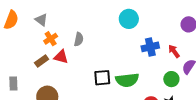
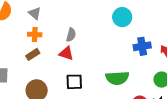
orange cross: (51, 39) -> (35, 35), moved, turned 32
red triangle: (61, 57) -> (66, 53), moved
black square: (102, 78) -> (74, 82), moved

